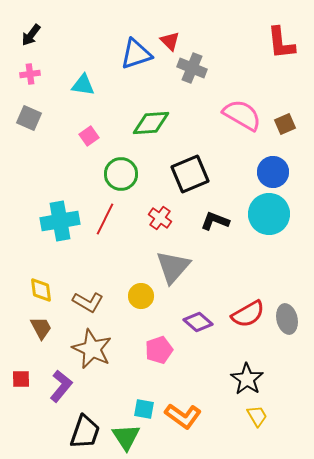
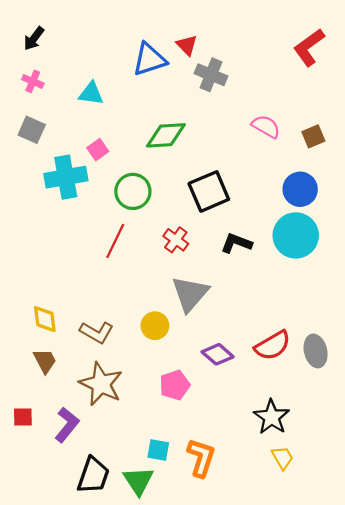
red L-shape: (281, 43) -> (309, 47), turned 60
pink cross: (30, 74) -> (33, 81), turned 30
pink semicircle: (242, 115) -> (266, 127), size x0.7
cyan cross: (60, 221) -> (66, 177), moved
orange L-shape: (183, 416) -> (201, 458), turned -108

